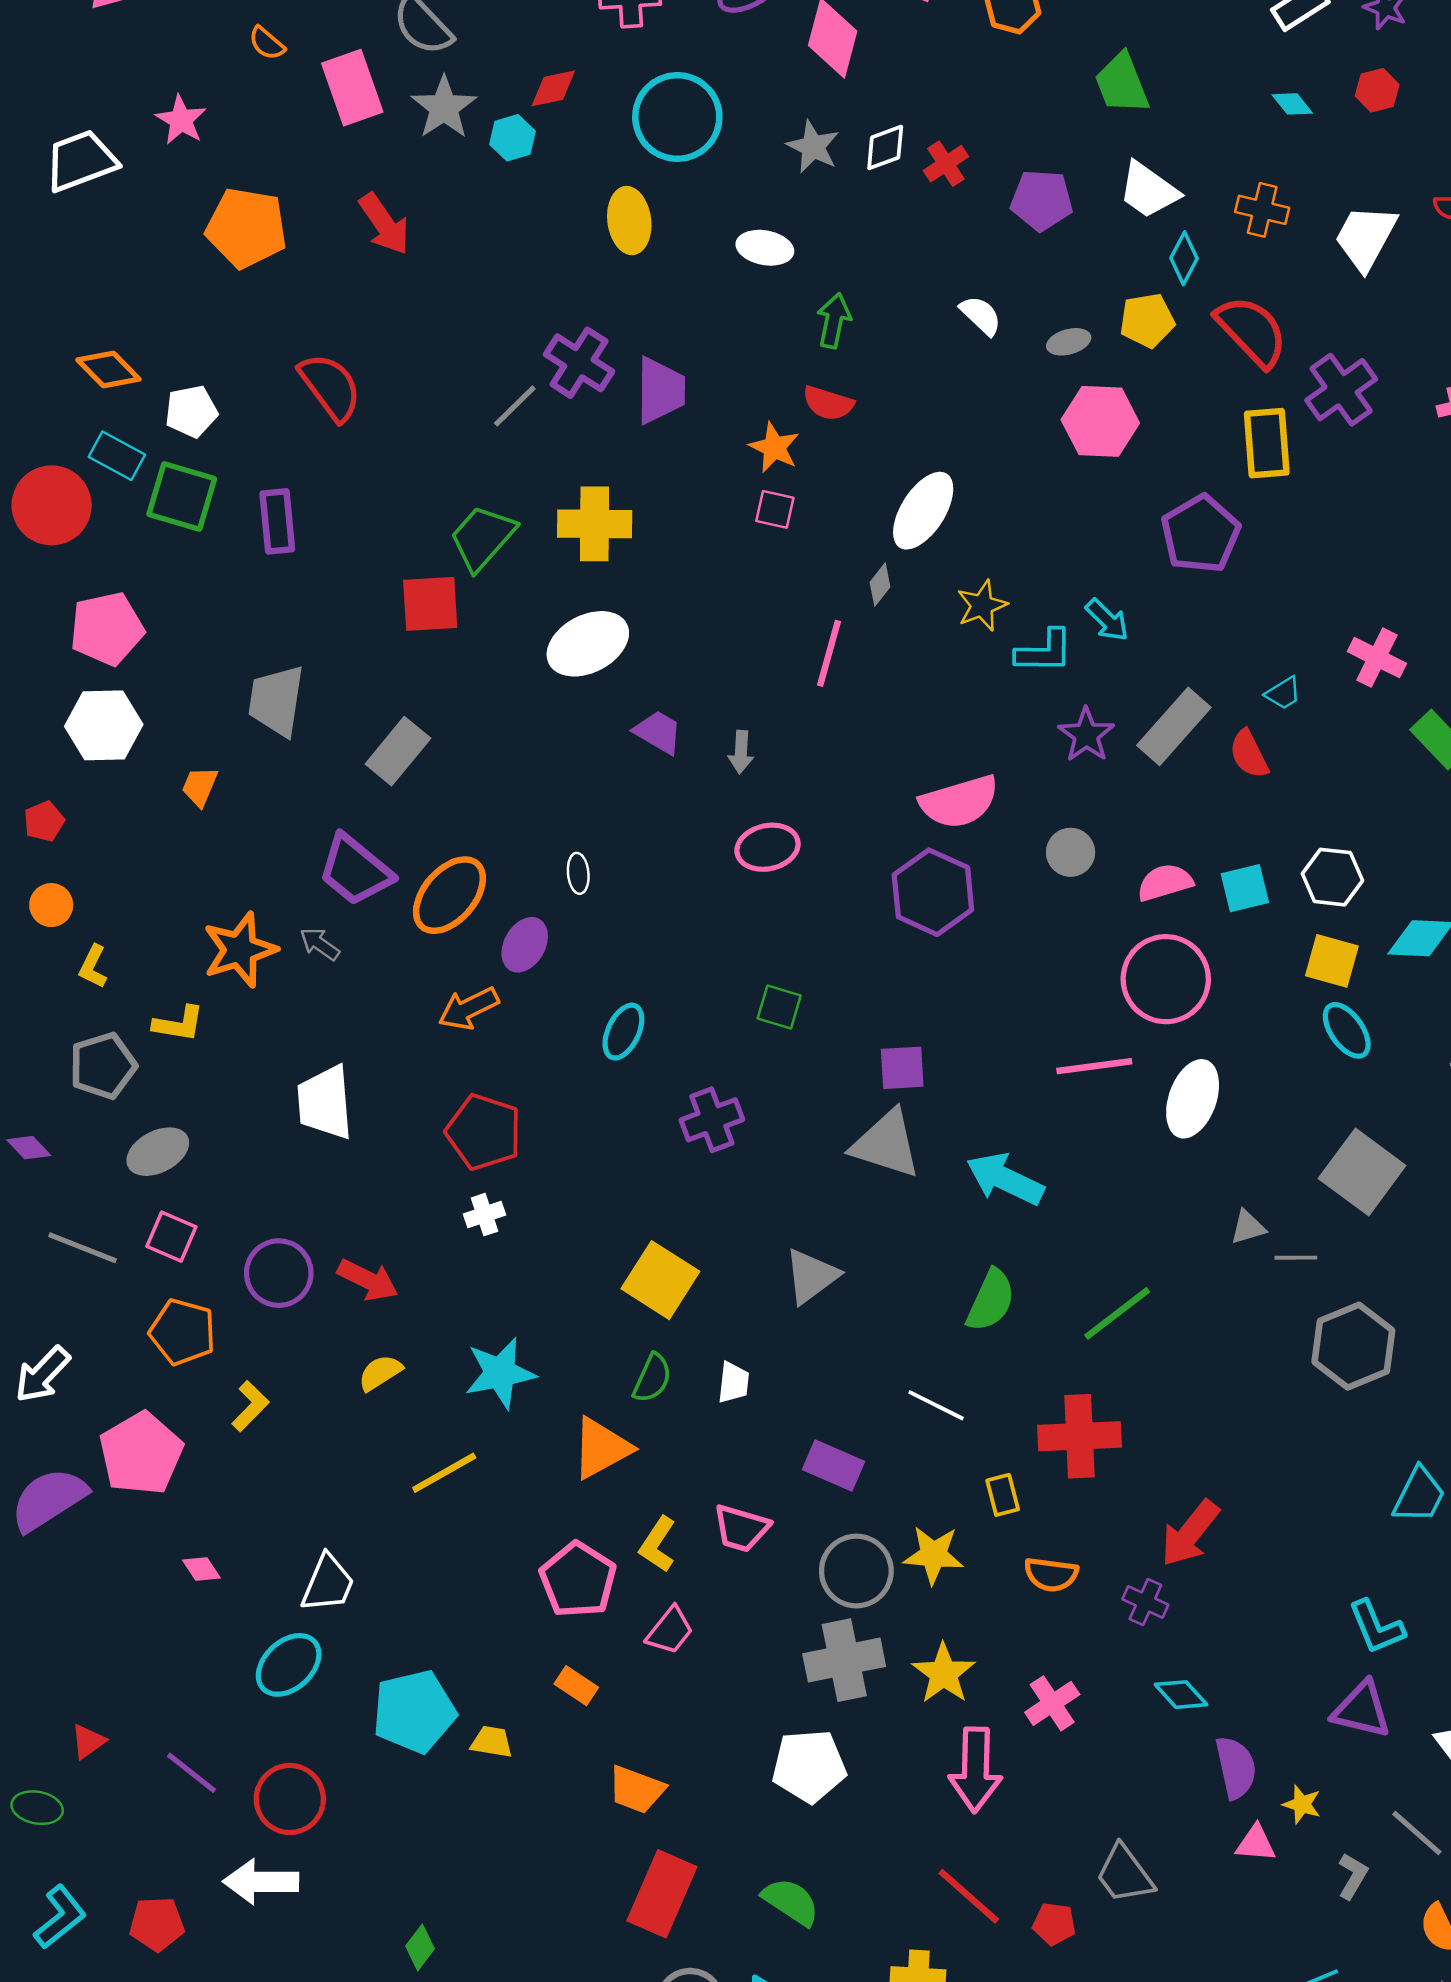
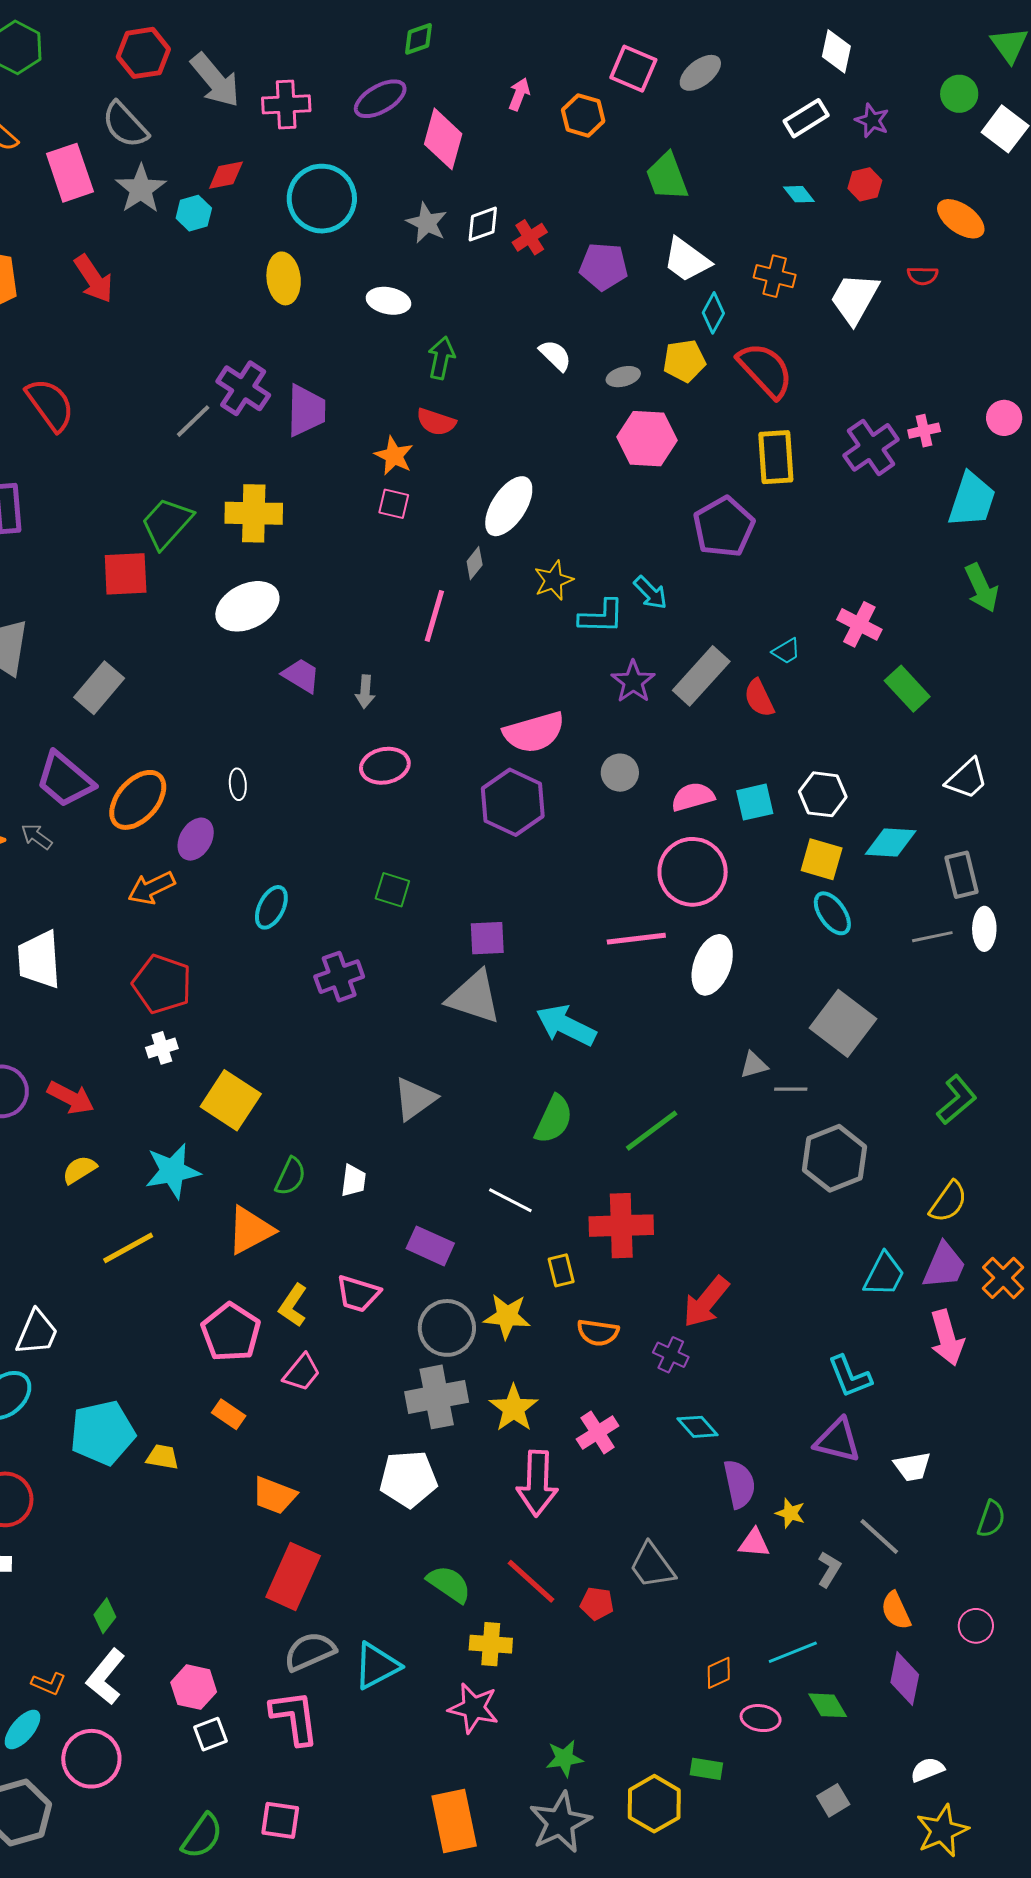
purple cross: (1341, 390) -> (871, 447), moved
yellow square: (660, 1280) -> (231, 1100), moved
green semicircle: (791, 1902) -> (449, 1584), moved

